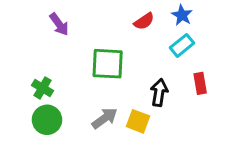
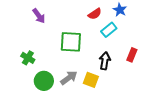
cyan rectangle: (182, 45) -> (109, 30), moved
red rectangle: (200, 83) -> (132, 55), turned 32
green circle: (47, 120) -> (44, 81), moved

